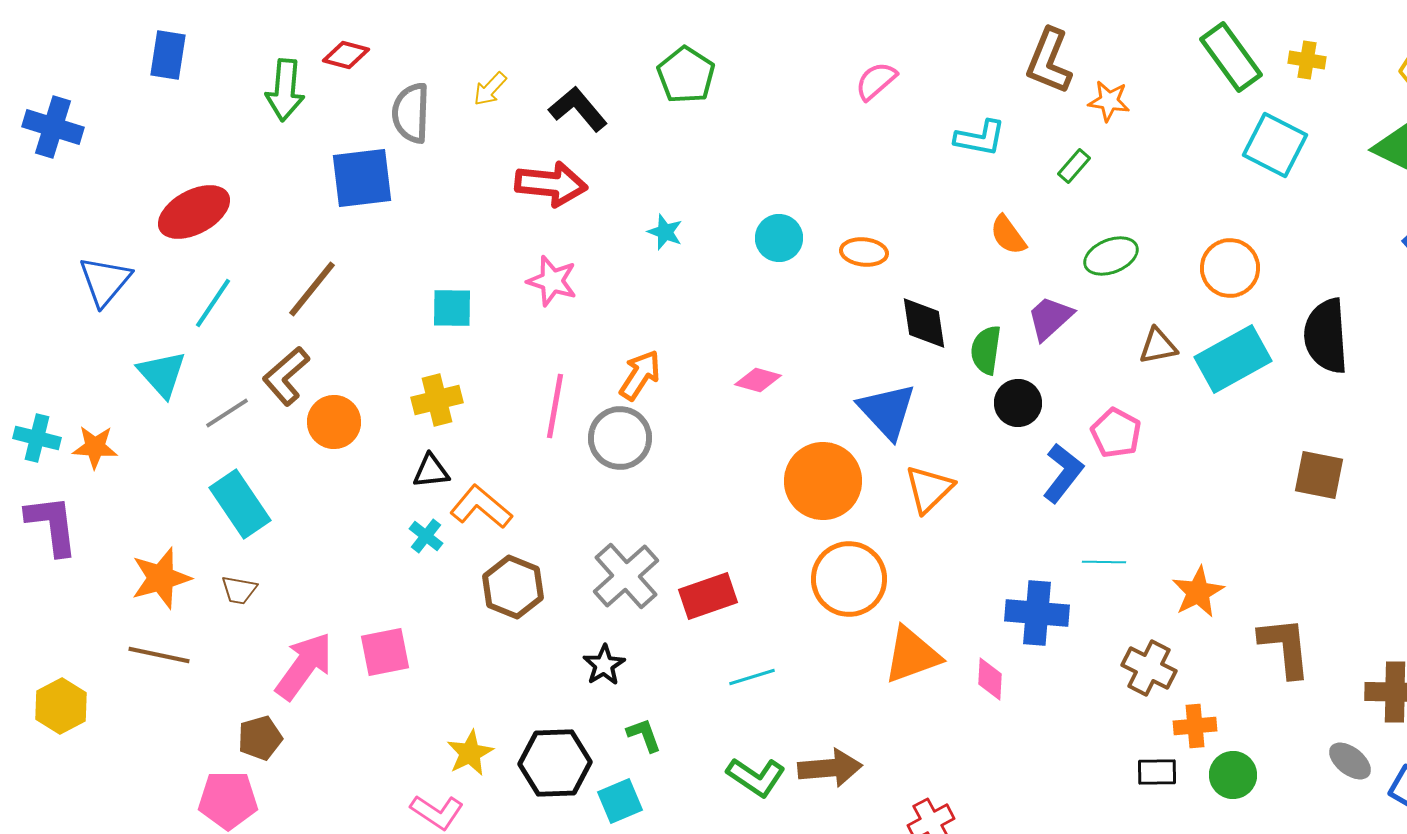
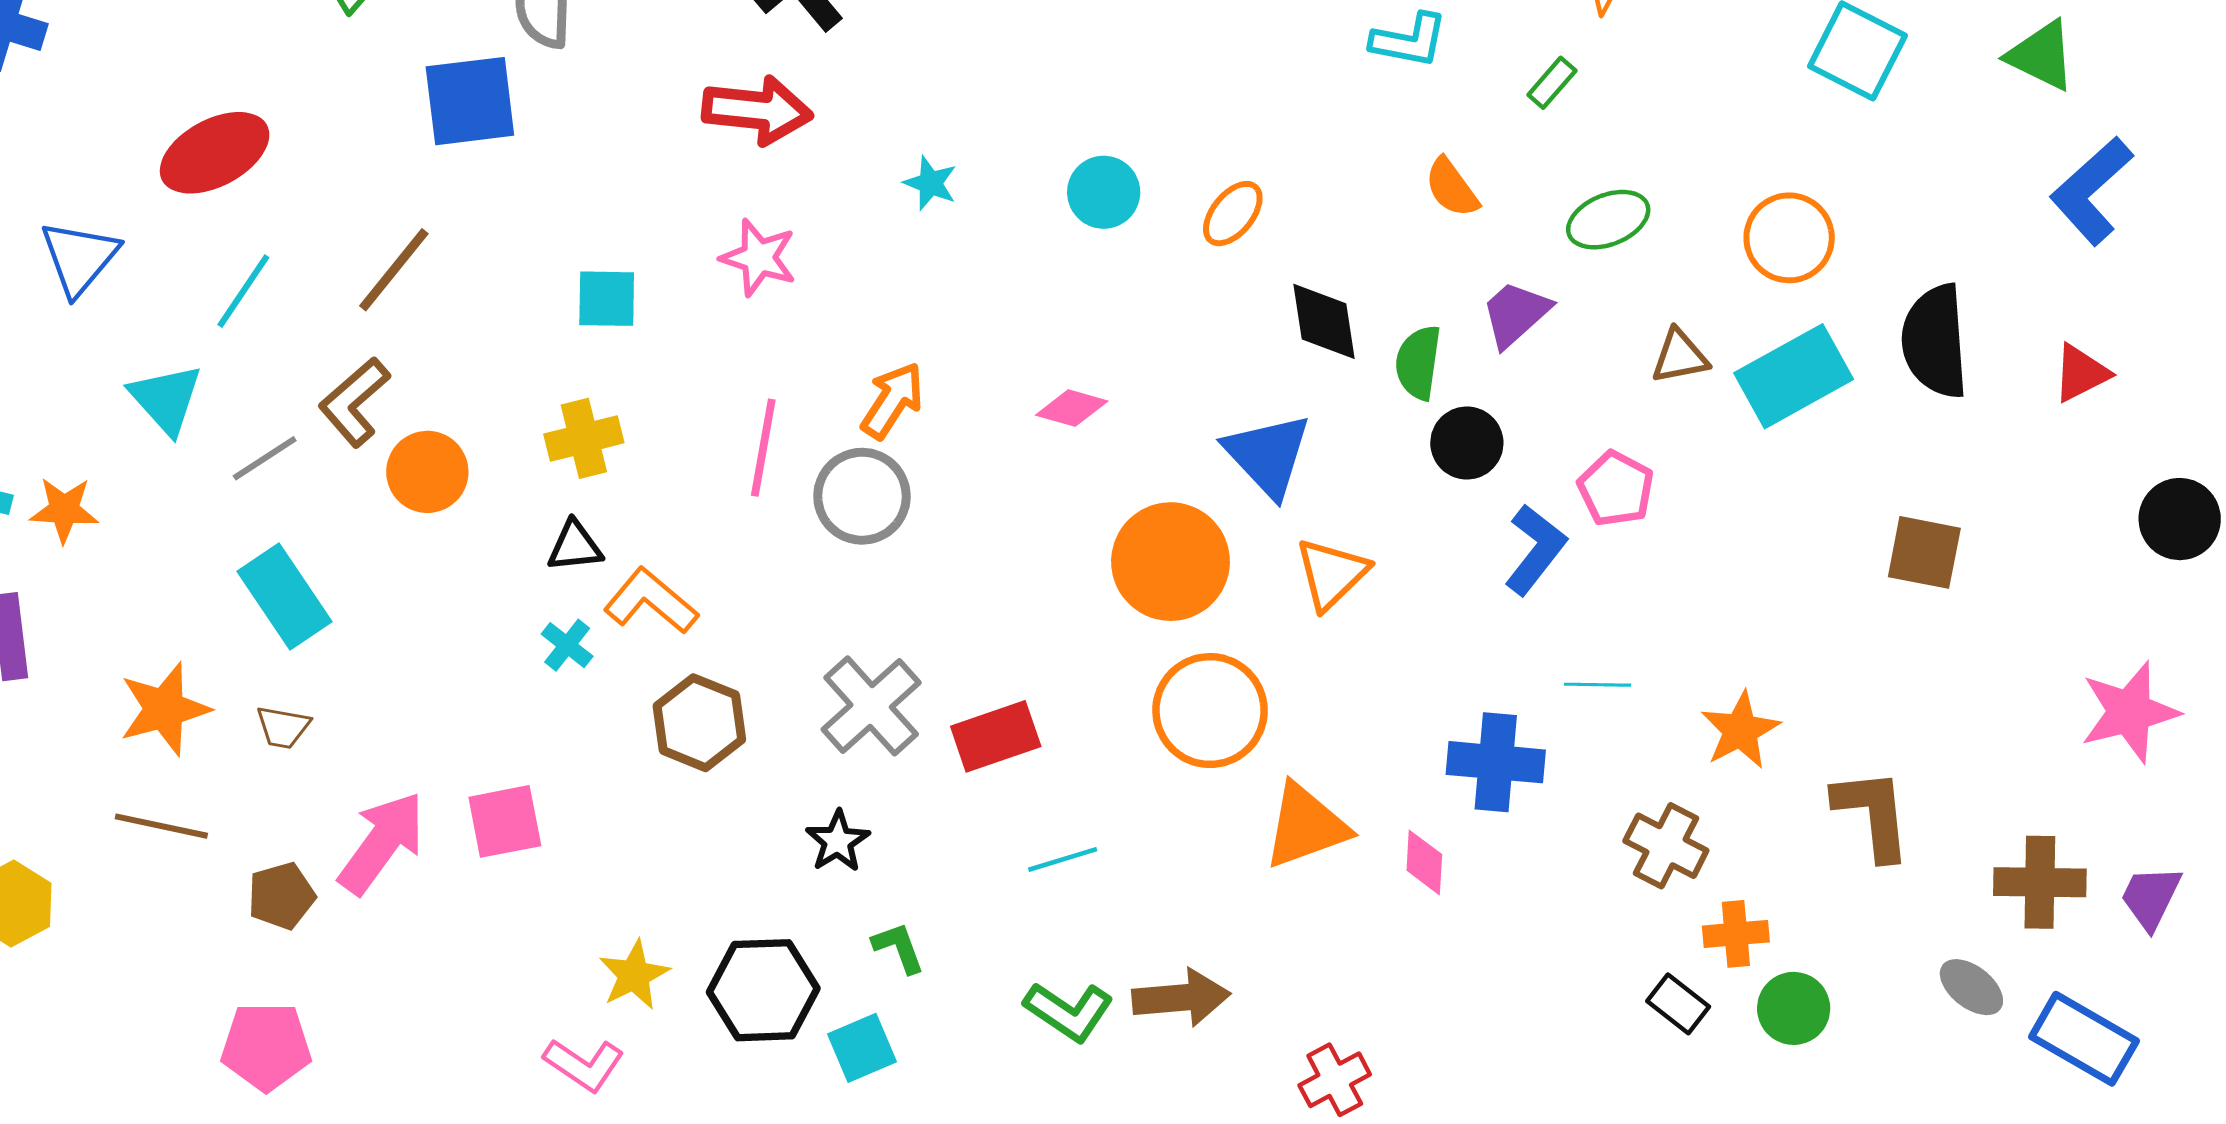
orange ellipse: (864, 252) -> (1233, 214), turned -57
brown pentagon: (260, 738) -> (281, 896), moved
black rectangle: (1157, 772) -> (1678, 1004), turned 39

